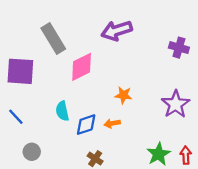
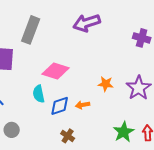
gray rectangle: (53, 39) -> (31, 30), turned 52
pink diamond: (82, 67) -> (56, 71), moved, turned 44
orange star: (123, 95) -> (106, 84), moved

